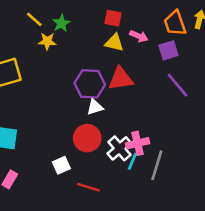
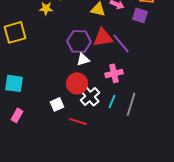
purple square: (168, 50) -> (140, 15), turned 35
purple line: (178, 85) -> (121, 43), moved
pink cross: (138, 143) -> (114, 73), moved
white cross: (119, 148) -> (90, 96), moved

